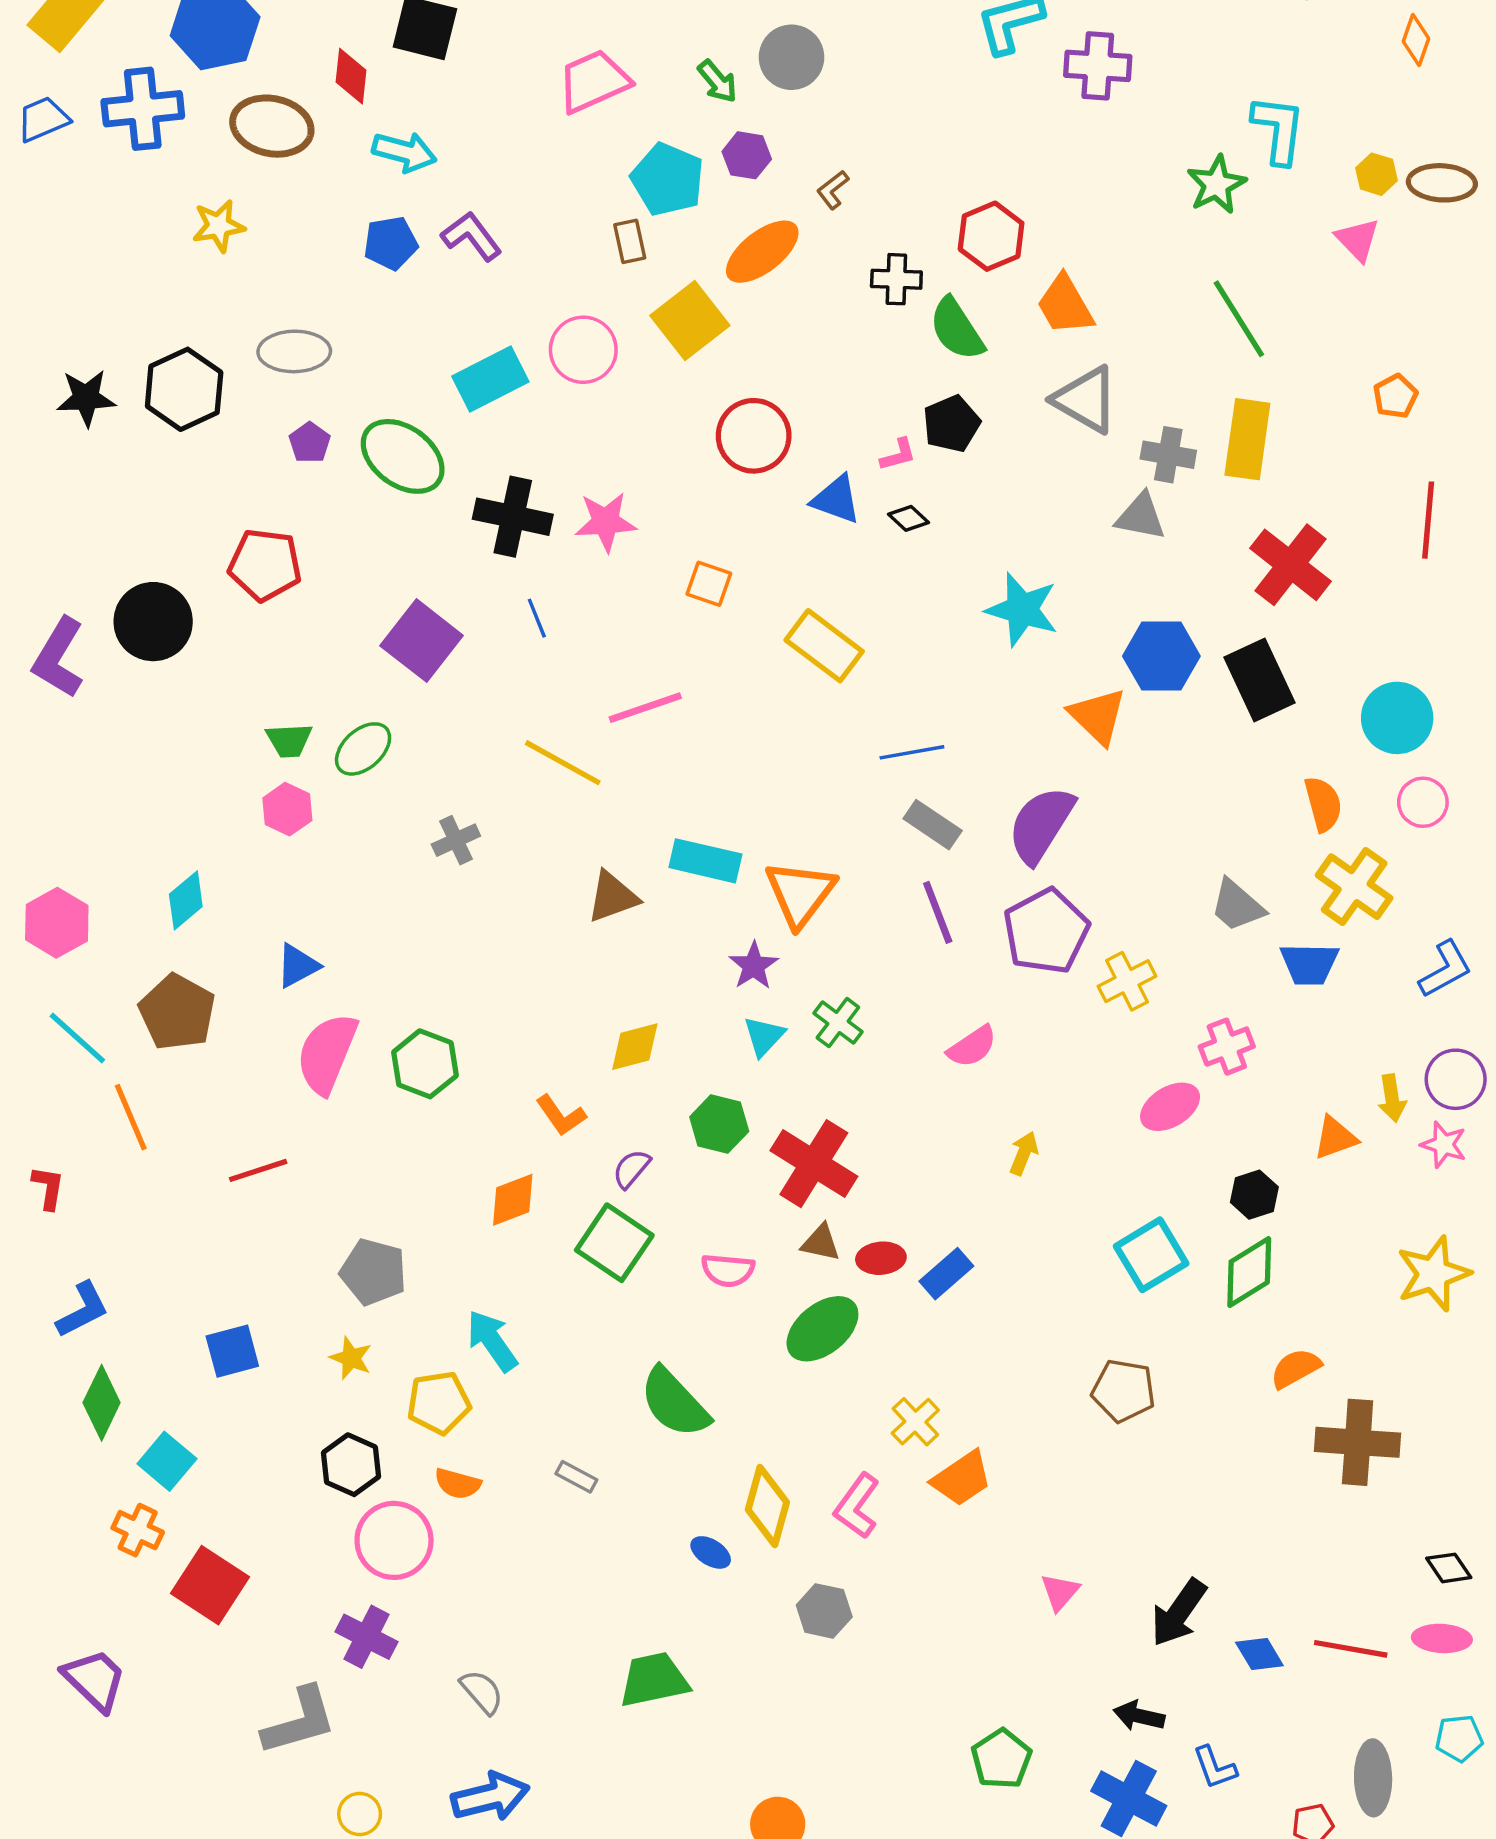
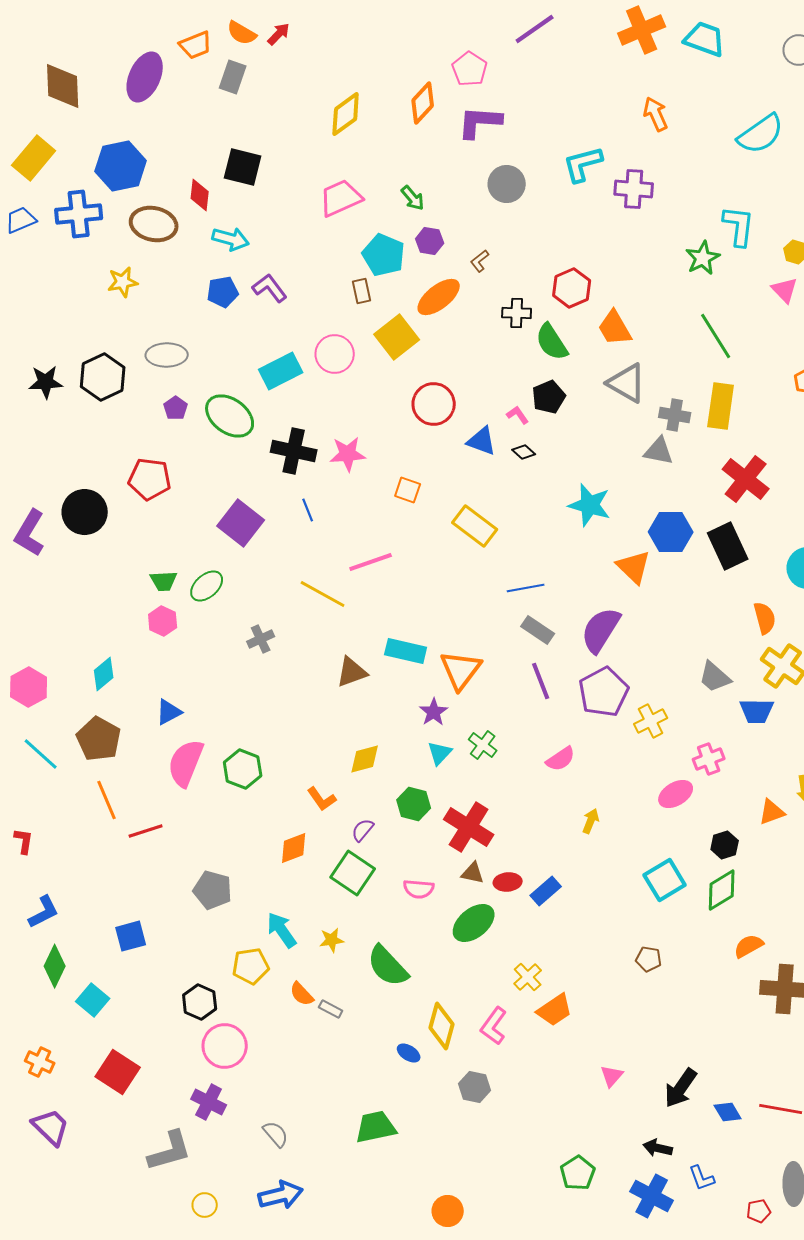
gray circle: (791, 57) -> (507, 184), moved
pink L-shape: (898, 455) -> (518, 415), turned -110
orange line: (131, 1117) -> (107, 800), moved
yellow star: (351, 1358) -> (332, 940), moved, turned -30
brown pentagon: (1124, 1391) -> (649, 959), size x0.7
orange semicircle: (458, 1484) -> (302, 994), moved, turned 32
orange cross: (138, 1530) -> (40, 1062), moved

